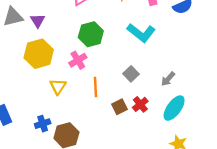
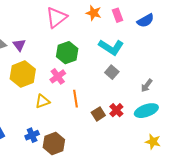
gray square: (131, 74) -> (112, 72), moved
gray arrow: (168, 79) -> (147, 86), moved
yellow triangle: (58, 87) -> (42, 101), turned 42
cyan ellipse: (174, 108) -> (146, 111), turned 40

